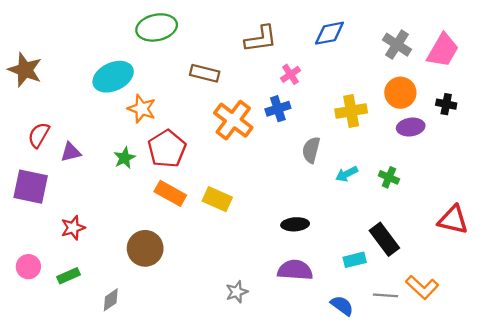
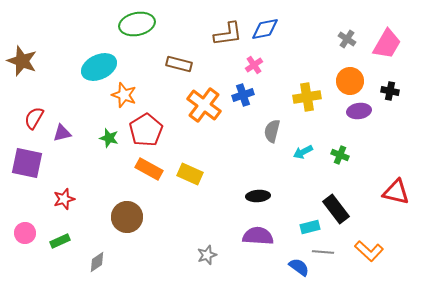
blue diamond: (329, 33) -> (265, 29), moved
gray cross: (397, 45) -> (347, 39), size x0.7
green star: (125, 158) -> (109, 138), turned -30
gray line: (386, 295) -> (323, 252), moved

